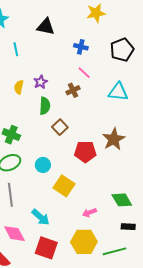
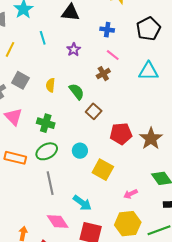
purple star: (41, 82) -> (74, 50), moved
yellow semicircle: (19, 87) -> (50, 85), moved
green semicircle: (45, 106) -> (77, 92), turned -36
brown star: (114, 139) -> (151, 139), moved

